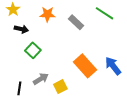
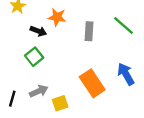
gray rectangle: (76, 22) -> (89, 31), turned 42
black arrow: (21, 29) -> (38, 31), moved
blue arrow: (113, 66) -> (126, 74), moved

